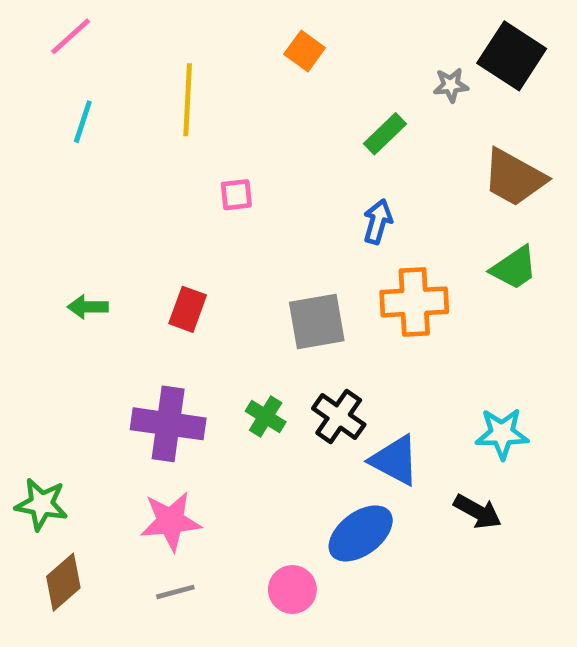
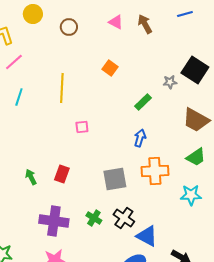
green arrow: (88, 307) -> (31, 177), moved, turned 63
cyan star: (502, 434) -> (191, 195), moved

